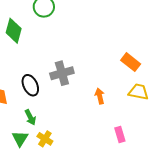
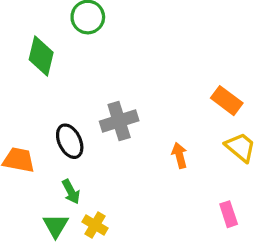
yellow trapezoid: (139, 92) -> (241, 147), turned 30
pink rectangle: (120, 134) -> (229, 214), moved

